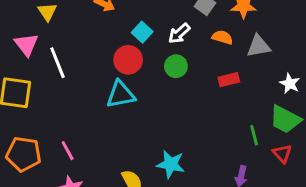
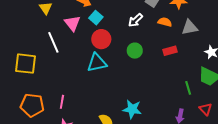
cyan square: (142, 32) -> (96, 18), moved
pink triangle: (26, 45) -> (72, 23), moved
green circle: (176, 66) -> (135, 51), moved
pink line: (68, 151) -> (62, 102), turned 40
red triangle: (282, 154) -> (206, 109), moved

